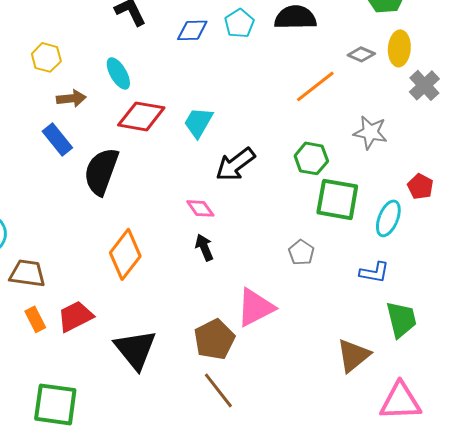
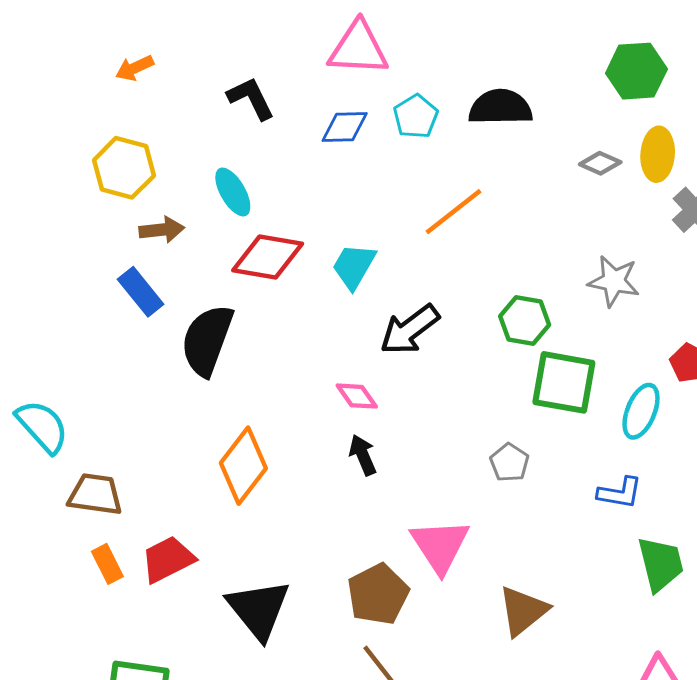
yellow hexagon: (46, 57) -> (124, 168), size x1.4
orange line: (315, 86) -> (454, 212), moved
pink triangle: (255, 307) -> (440, 546), turned -36
brown triangle: (353, 355) -> (523, 611), moved

